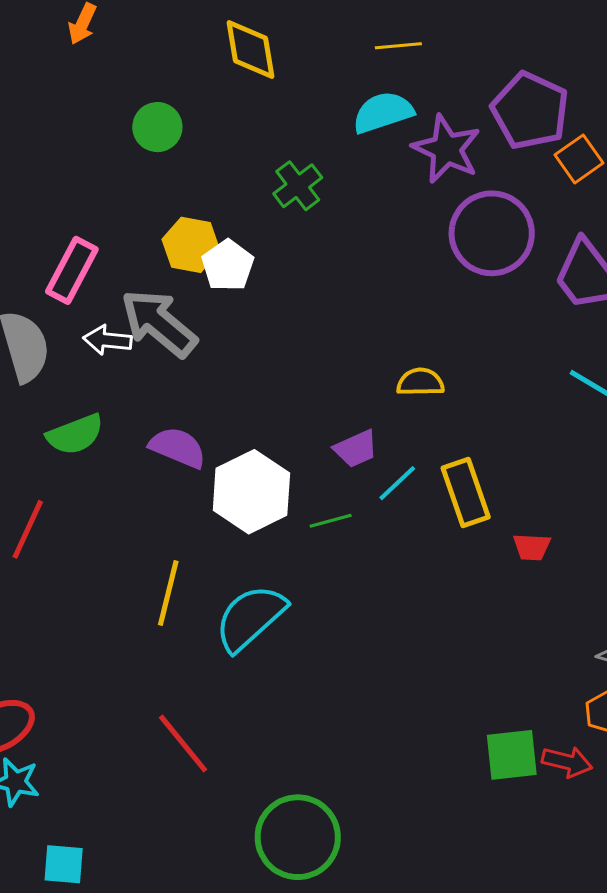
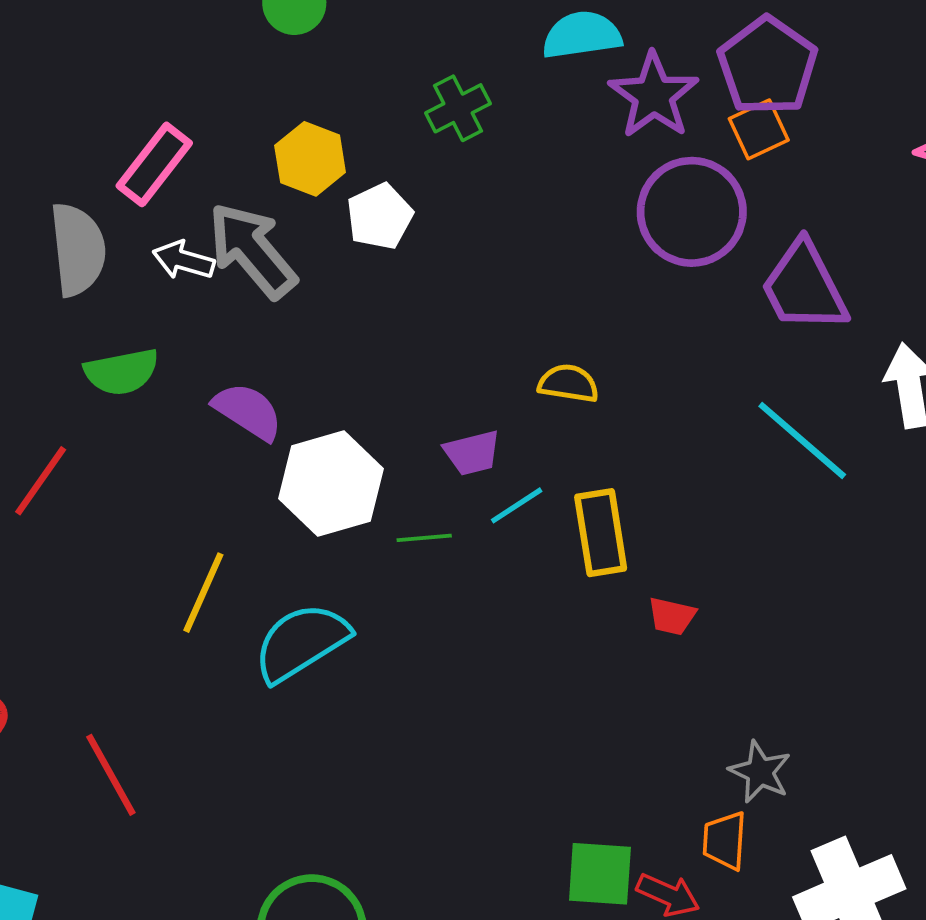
orange square: (579, 159) -> (759, 129), moved
white pentagon: (228, 265) -> (380, 216), moved
red line: (183, 744) -> (111, 775), moved

